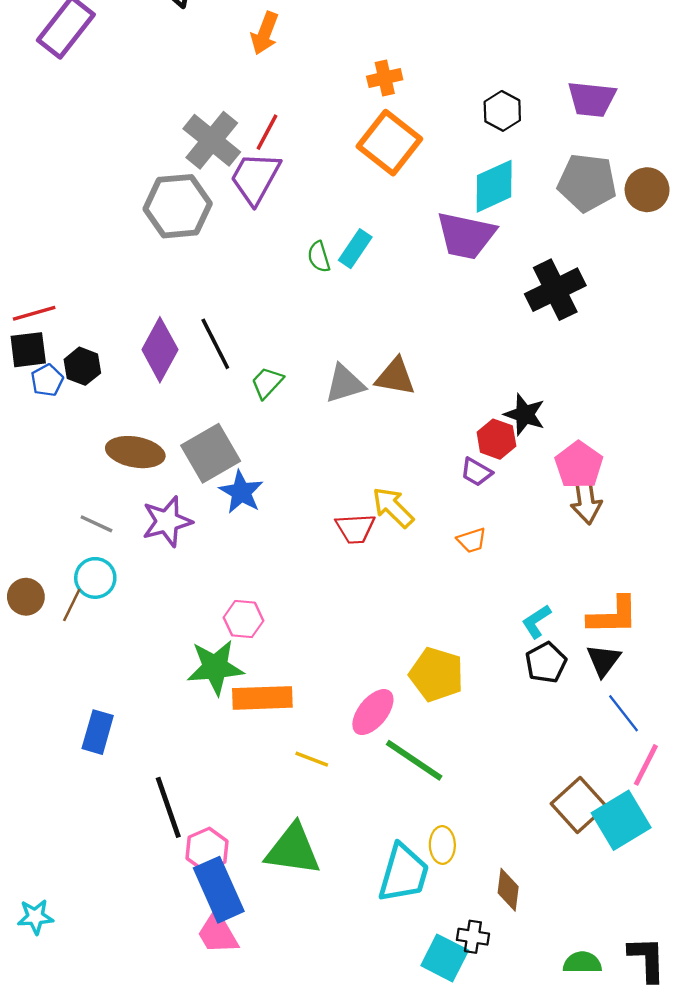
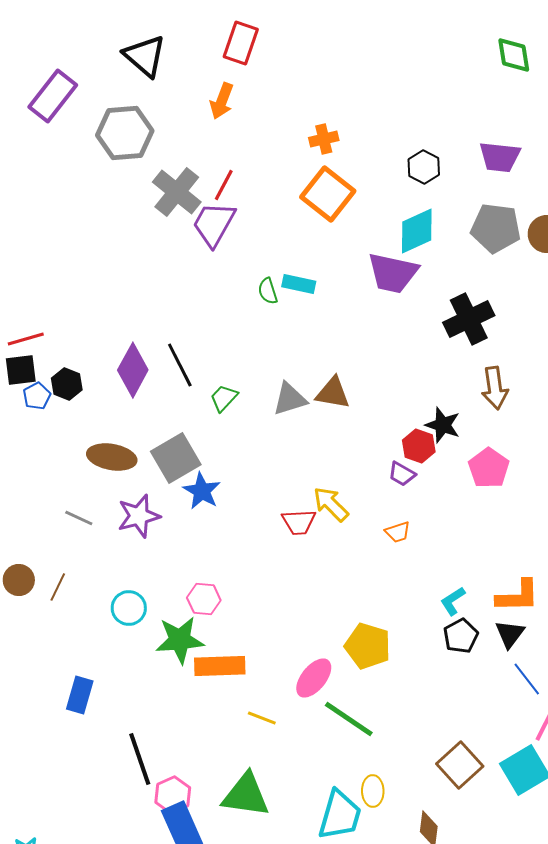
gray hexagon: (178, 206) -> (125, 133), moved
cyan rectangle: (355, 249) -> (299, 284), turned 68
brown arrow: (586, 499) -> (495, 388), moved
cyan circle: (95, 578) -> (129, 608), moved
brown square: (579, 805) -> (460, 765), moved

